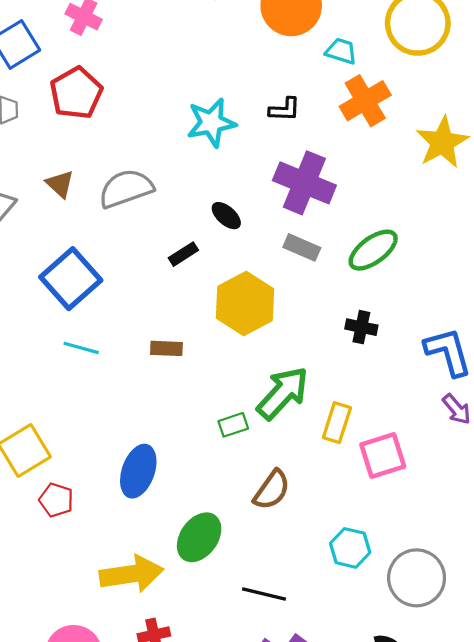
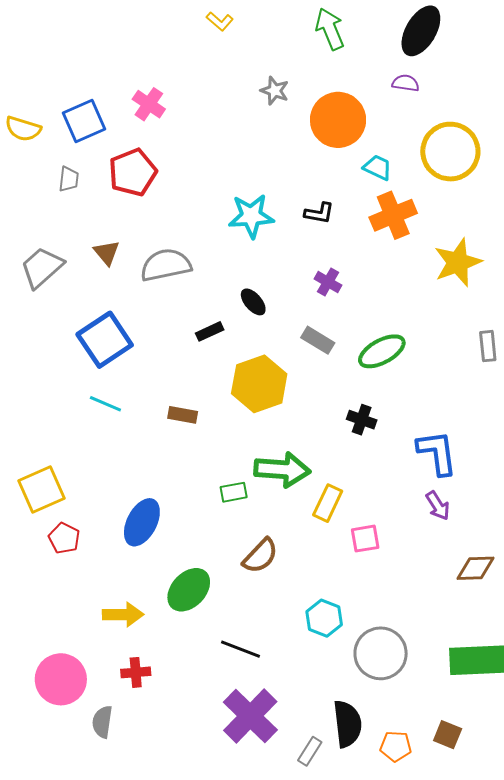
purple cross: (304, 183) -> (328, 282), size x0.5
green arrow: (283, 393) -> (282, 470), turned 44
pink square: (383, 456) -> (365, 539), size x0.7
yellow arrow: (132, 574) -> (123, 615), size x0.7

